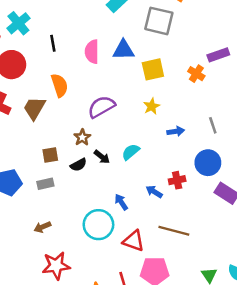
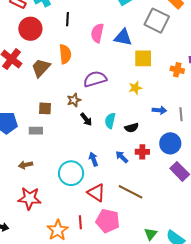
orange cross: (196, 74) -> (177, 70), turned -32
blue arrow: (176, 131) -> (159, 110), moved
cyan semicircle: (131, 152) -> (110, 121), turned -49
black semicircle: (78, 165) -> (132, 128), moved

